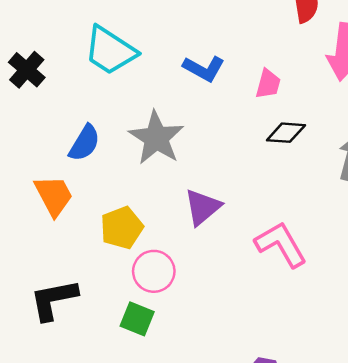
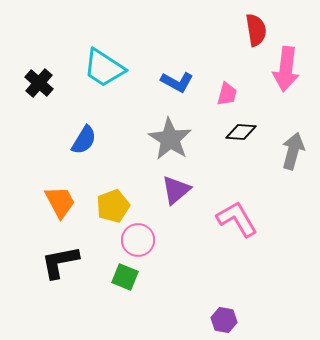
gray star: (156, 138) -> (170, 139), moved
orange trapezoid: (54, 196) -> (60, 202), moved

